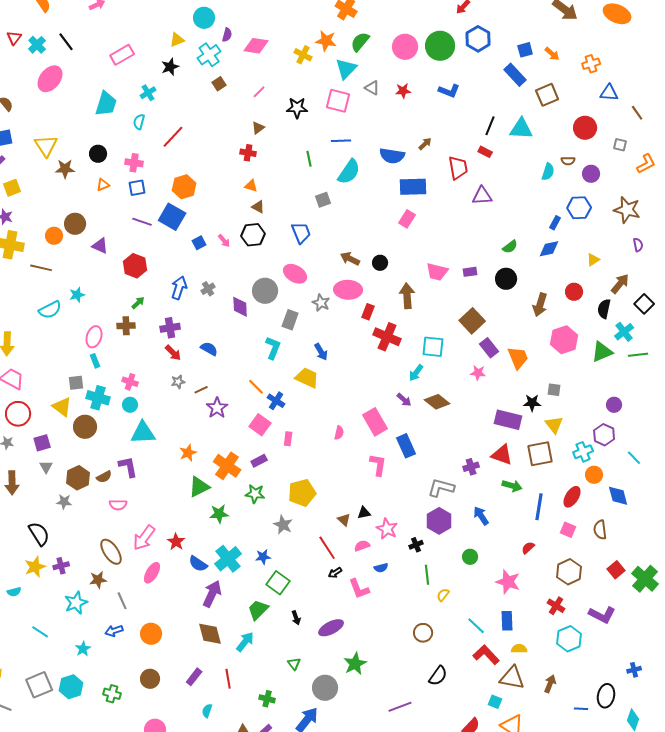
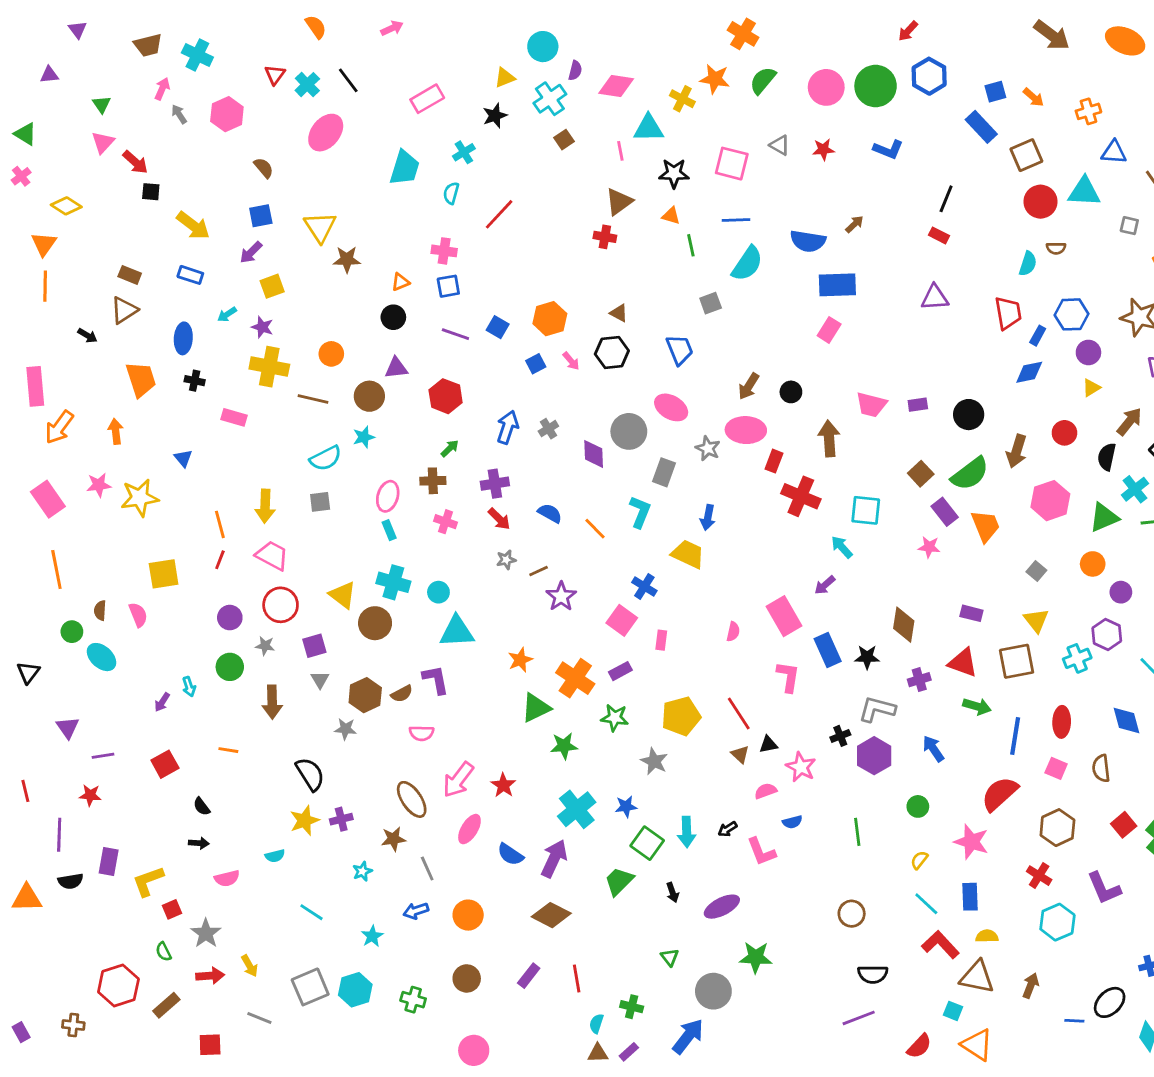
cyan triangle: (346, 69) -> (649, 128), moved, turned 45
pink line: (259, 92) -> (620, 151), turned -56
brown triangle: (258, 128) -> (619, 202), size x1.5
red circle: (585, 128) -> (1041, 202), moved
cyan triangle: (521, 129) -> (1084, 192), moved
black circle: (98, 154) -> (393, 317), moved
red trapezoid: (458, 168) -> (1008, 313), moved
purple circle: (591, 174) -> (1088, 352), moved
orange triangle: (251, 186) -> (671, 216), moved
orange hexagon: (184, 187) -> (550, 319), moved
blue square: (172, 217) -> (498, 327), size x0.6
brown circle: (75, 224) -> (369, 396), moved
purple triangle: (100, 246) -> (396, 368), turned -30
green semicircle: (510, 247) -> (970, 474), moved, size x1.8
brown arrow: (350, 259) -> (749, 386), turned -84
brown square: (472, 321) -> (921, 474), size x0.7
blue arrow: (321, 352) -> (708, 517), turned 42
cyan arrow: (416, 373) -> (842, 547), turned 102
pink cross: (130, 382) -> (446, 522), moved
gray square: (76, 383) -> (320, 502), moved
orange line: (256, 387) -> (595, 529), moved
gray square: (554, 390) -> (1036, 571), turned 32
purple arrow: (404, 400) -> (825, 585), turned 98
brown diamond: (437, 402) -> (904, 625), moved, turned 60
black star: (532, 403) -> (867, 657), moved
purple rectangle: (508, 420) -> (971, 613), size x0.6
orange circle: (594, 475) -> (1093, 564), moved
red ellipse: (572, 497) -> (1062, 722), turned -30
black cross: (416, 545) -> (840, 736), moved
red line: (327, 548) -> (739, 713), moved
red semicircle: (528, 548) -> (1000, 794), size x2.0
blue semicircle: (198, 564) -> (510, 854), moved
yellow semicircle: (443, 595) -> (919, 860), moved
cyan star: (76, 603) -> (362, 871), size x0.6
purple L-shape: (602, 615) -> (1104, 888), turned 40
brown diamond: (210, 634) -> (551, 915), turned -48
cyan arrow: (245, 642) -> (687, 832), moved, turned 140
green star: (355, 664) -> (756, 957), turned 30
black semicircle: (438, 676) -> (873, 974), turned 55
black ellipse: (606, 696) -> (1110, 1002), turned 35
purple line: (400, 707) -> (859, 1018), moved
cyan semicircle: (207, 711) -> (596, 1024), moved

